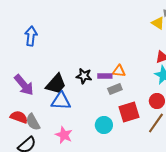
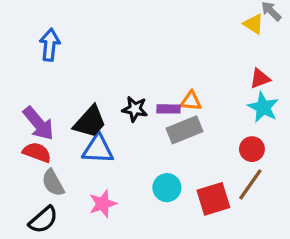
gray rectangle: (115, 89) -> (185, 130), size x1.5
red square: (129, 112) -> (213, 199), moved
red semicircle: (19, 117) -> (37, 152), moved
pink star: (64, 135) -> (103, 204), turned 30

